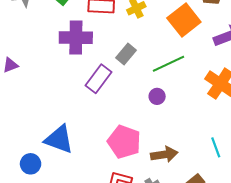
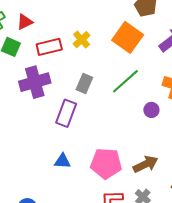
purple circle: (157, 96) -> (151, 110), moved
blue triangle: (59, 139) -> (62, 161), moved, size x0.6

